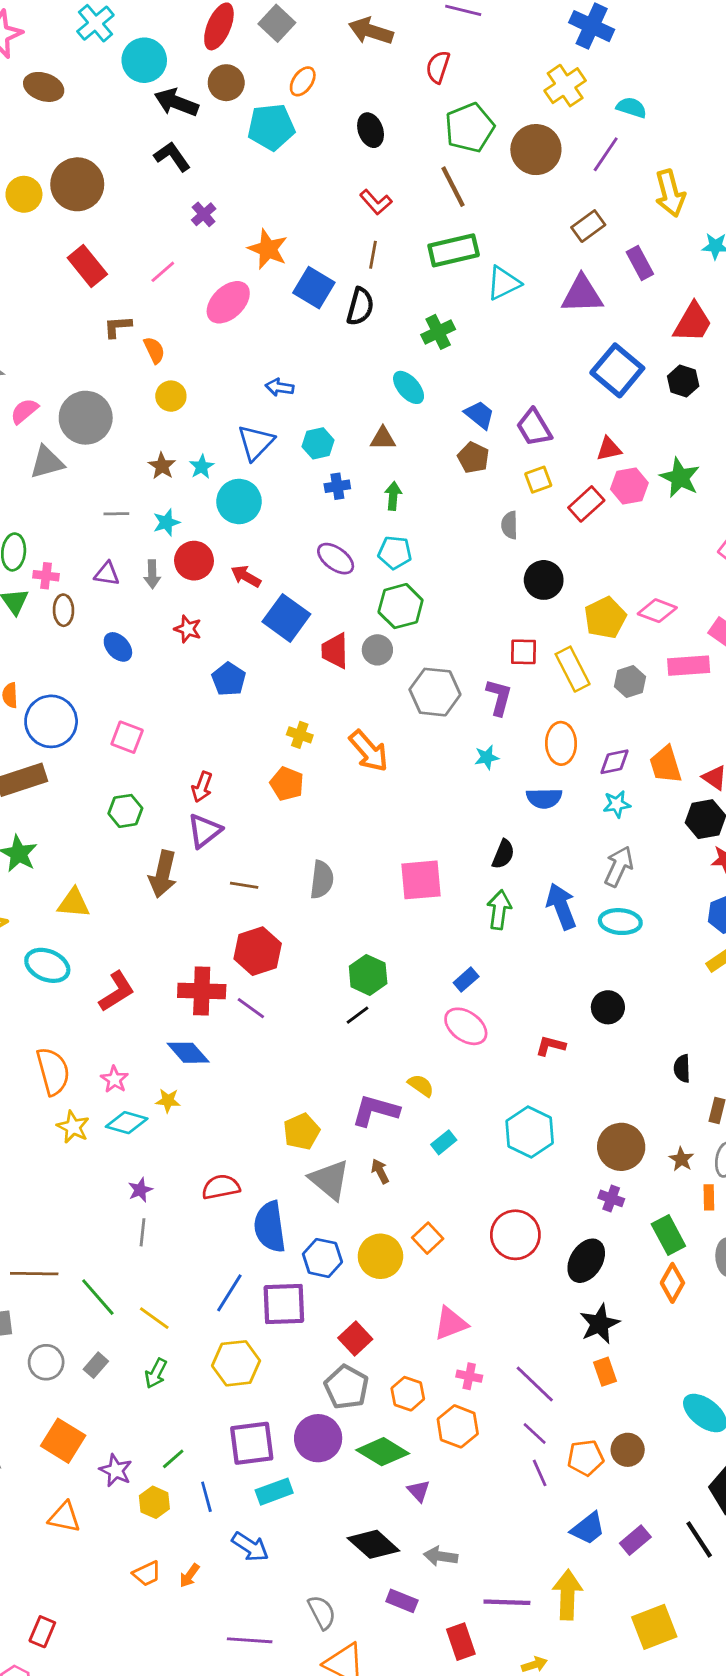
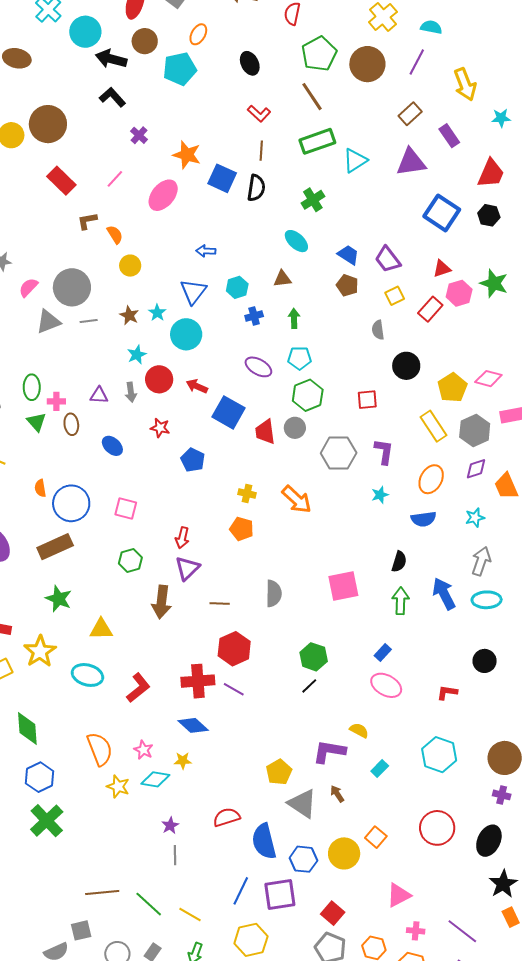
gray line: (116, 514) -> (89, 321), moved
red square: (523, 652) -> (367, 400), moved
gray hexagon: (630, 682) -> (475, 430), size x1.4
orange ellipse: (561, 743) -> (431, 479), turned 36
purple diamond: (614, 762) -> (476, 469), moved

